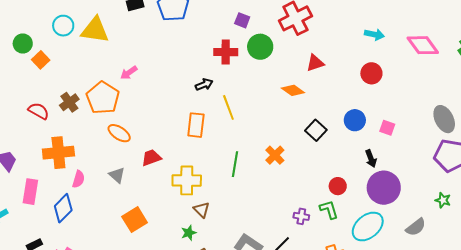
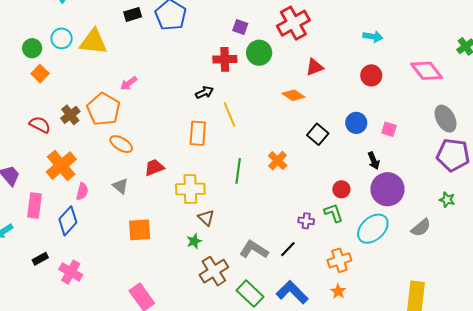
green circle: (23, 43) -> (32, 48), moved
pink diamond: (423, 45) -> (426, 71), moved
orange cross: (58, 153) -> (61, 166), turned -32
orange square: (135, 220) -> (140, 230), turned 30

